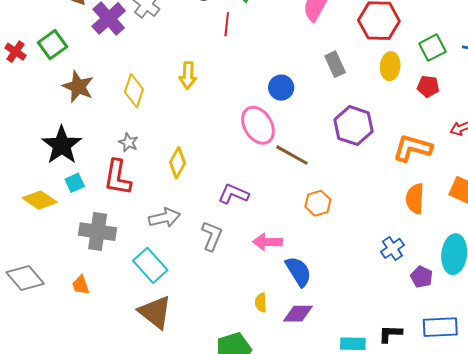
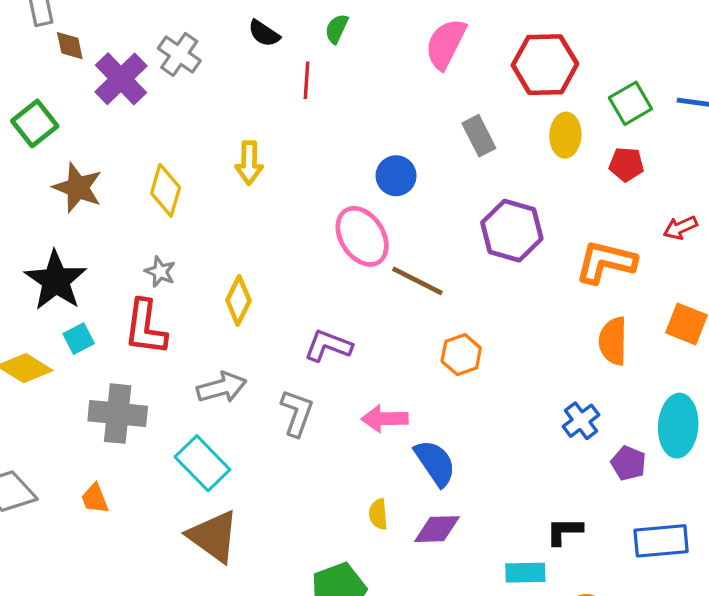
black L-shape: (390, 334) -> (564, 531), moved

